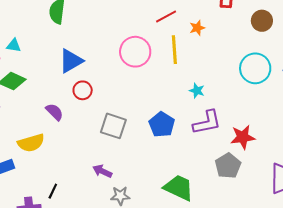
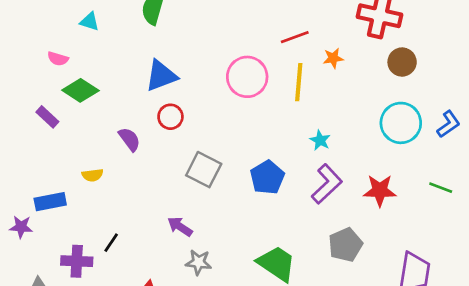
brown circle: (262, 21) -> (402, 62), moved
cyan triangle: (14, 45) -> (90, 22), moved
purple L-shape: (207, 122) -> (327, 184), turned -40
red star: (243, 137) -> (380, 190), moved
yellow semicircle: (31, 143) -> (92, 175), size x0.6

